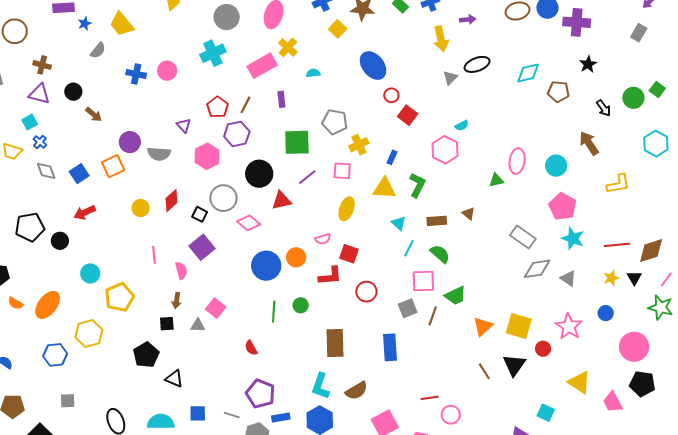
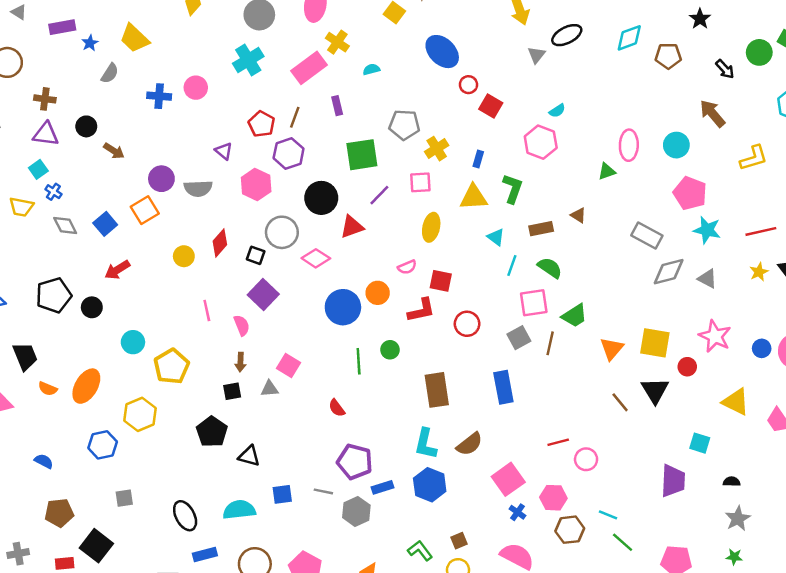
blue circle: (606, 313) -> (762, 348), moved

